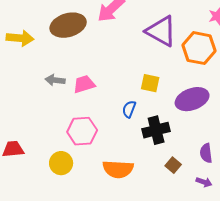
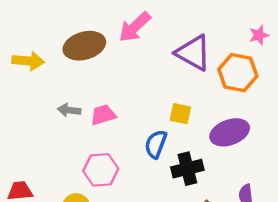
blue semicircle: (129, 109) -> (156, 144), size x1.4

